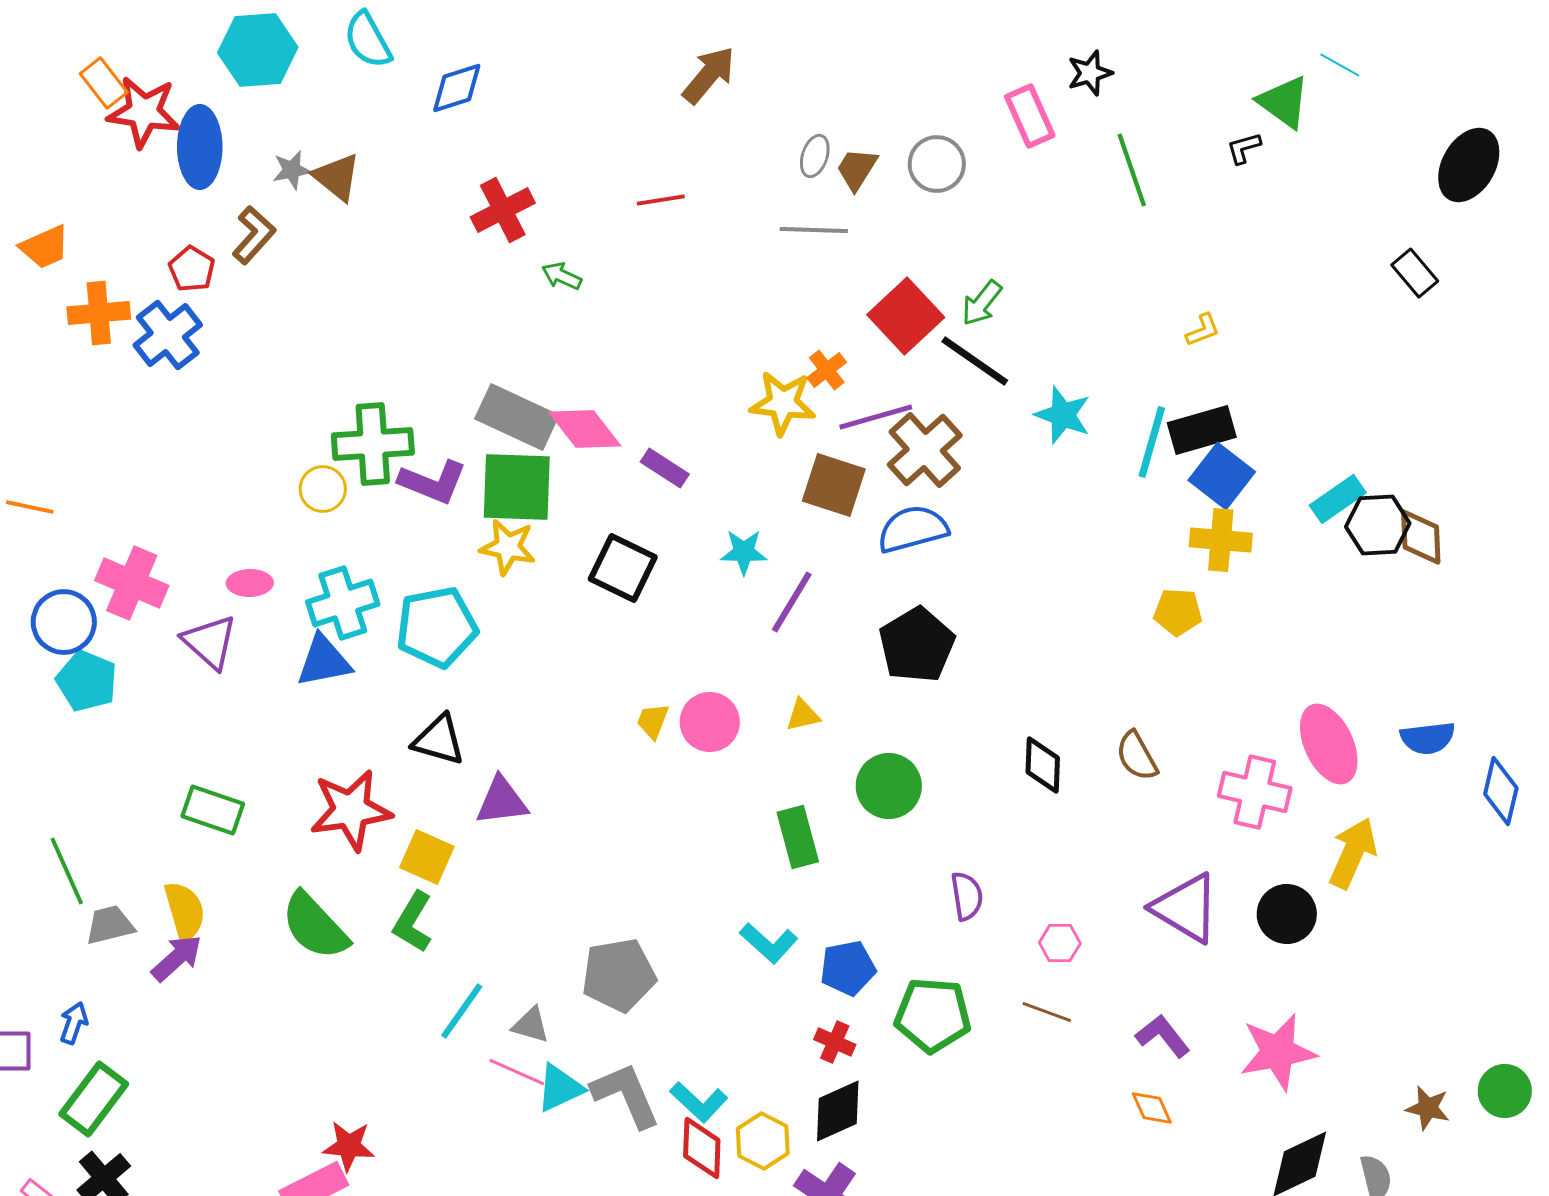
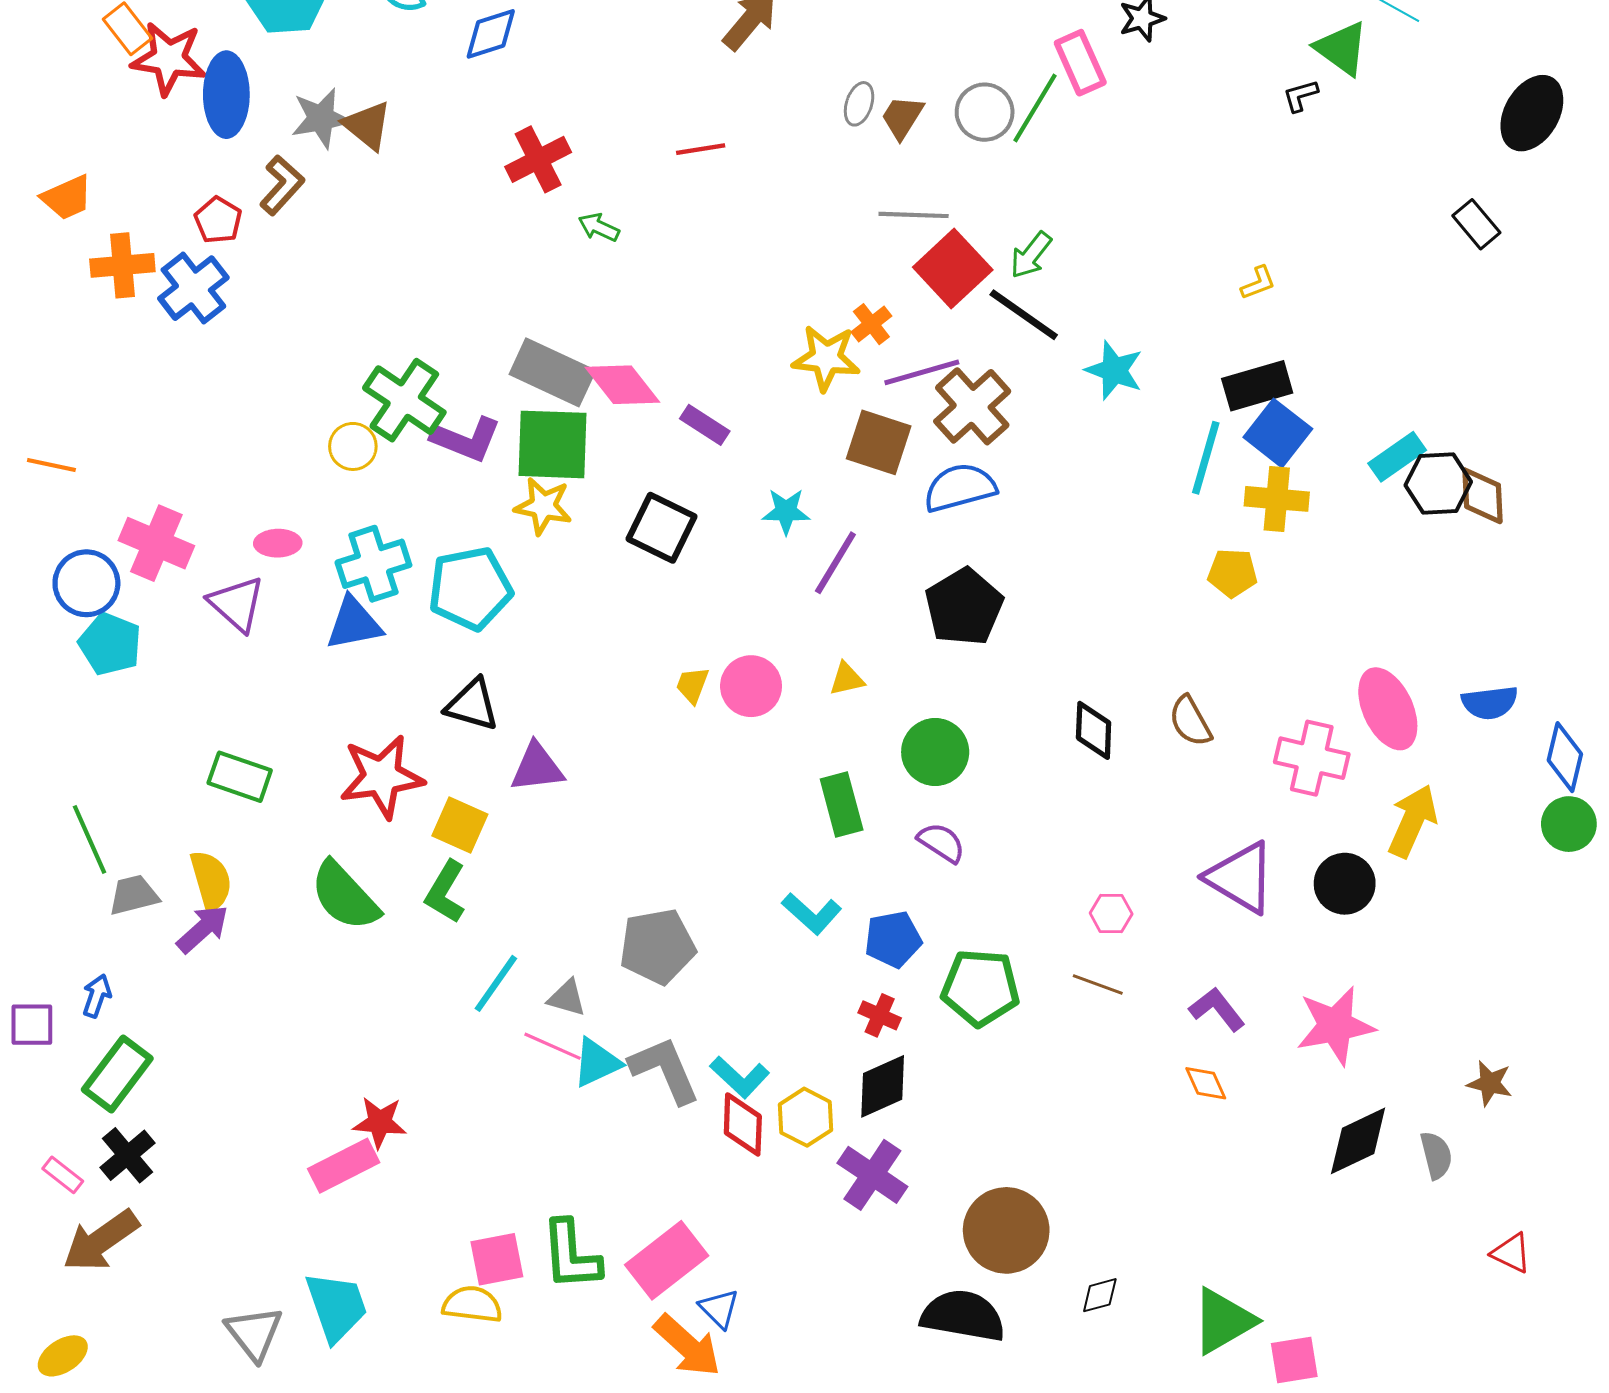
gray star: (292, 170) -> (321, 118), size x1.5
green line: (1132, 170) -> (1035, 108), moved, turned 50
gray line: (814, 230) -> (914, 215), moved
cyan line: (1152, 442) -> (1206, 458), moved
green cross: (373, 444) -> (404, 400), turned 38
purple semicircle: (967, 896) -> (941, 843), moved, turned -48
green circle: (1505, 1091) -> (1569, 824), moved

